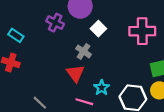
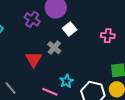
pink cross: (142, 31) -> (108, 36), size x0.6
red triangle: (75, 73) -> (34, 59), moved

